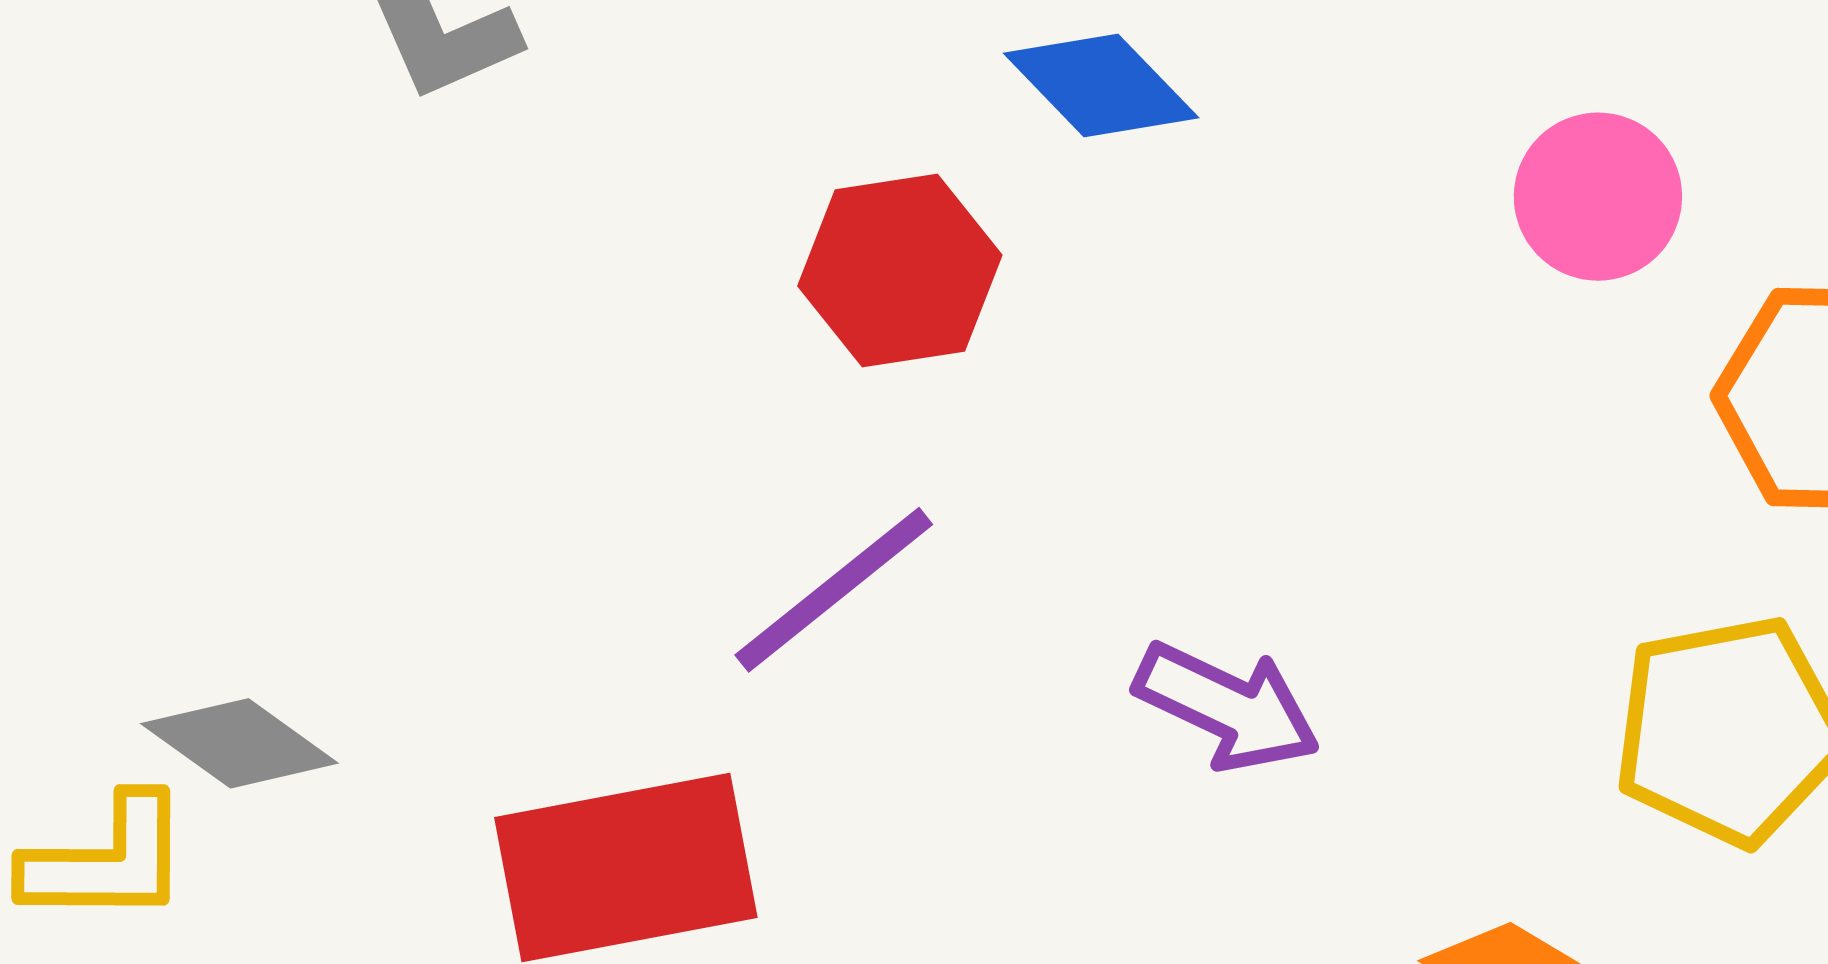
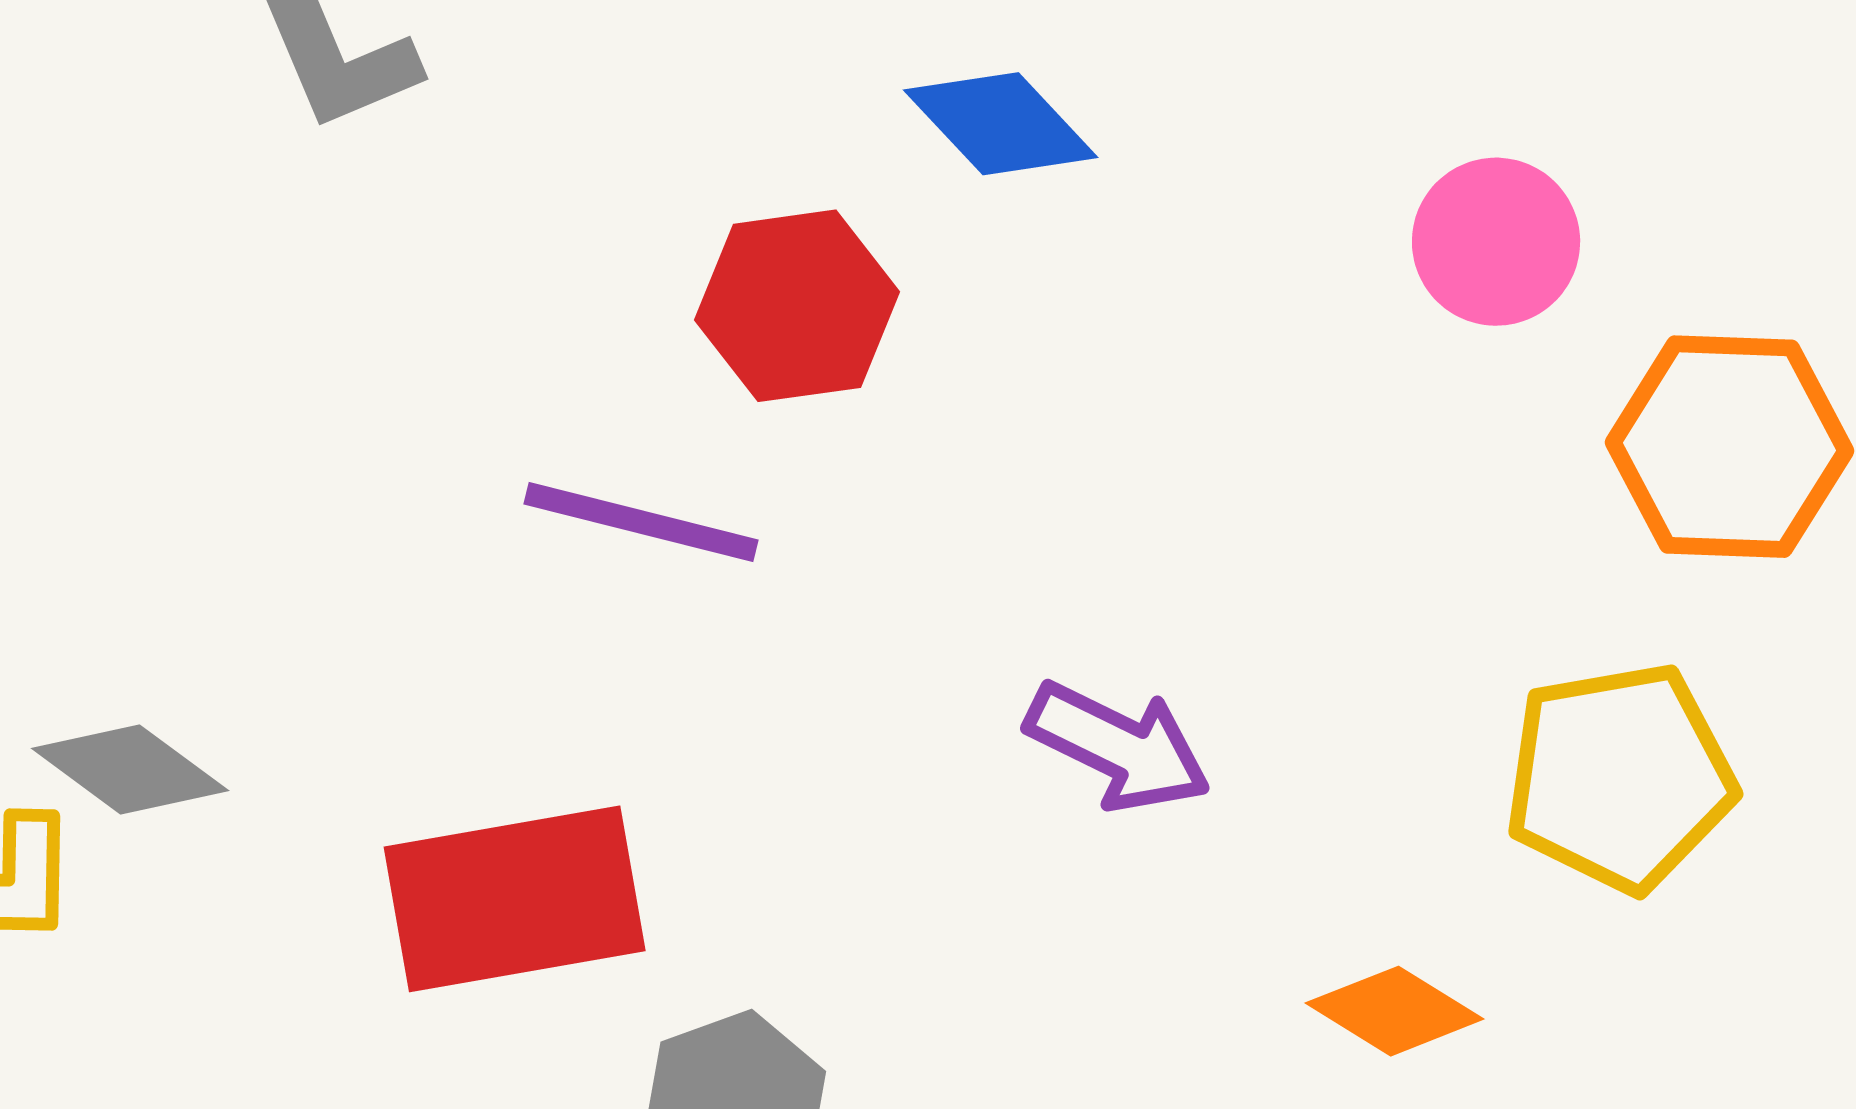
purple line: (834, 590) -> (641, 522), moved, turned 52

